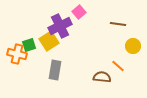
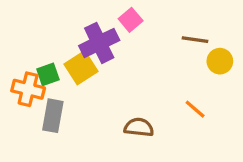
yellow circle: (133, 46) -> (220, 61), moved
gray rectangle: (55, 70) -> (53, 116), moved
brown semicircle: (102, 77) -> (139, 127), moved

